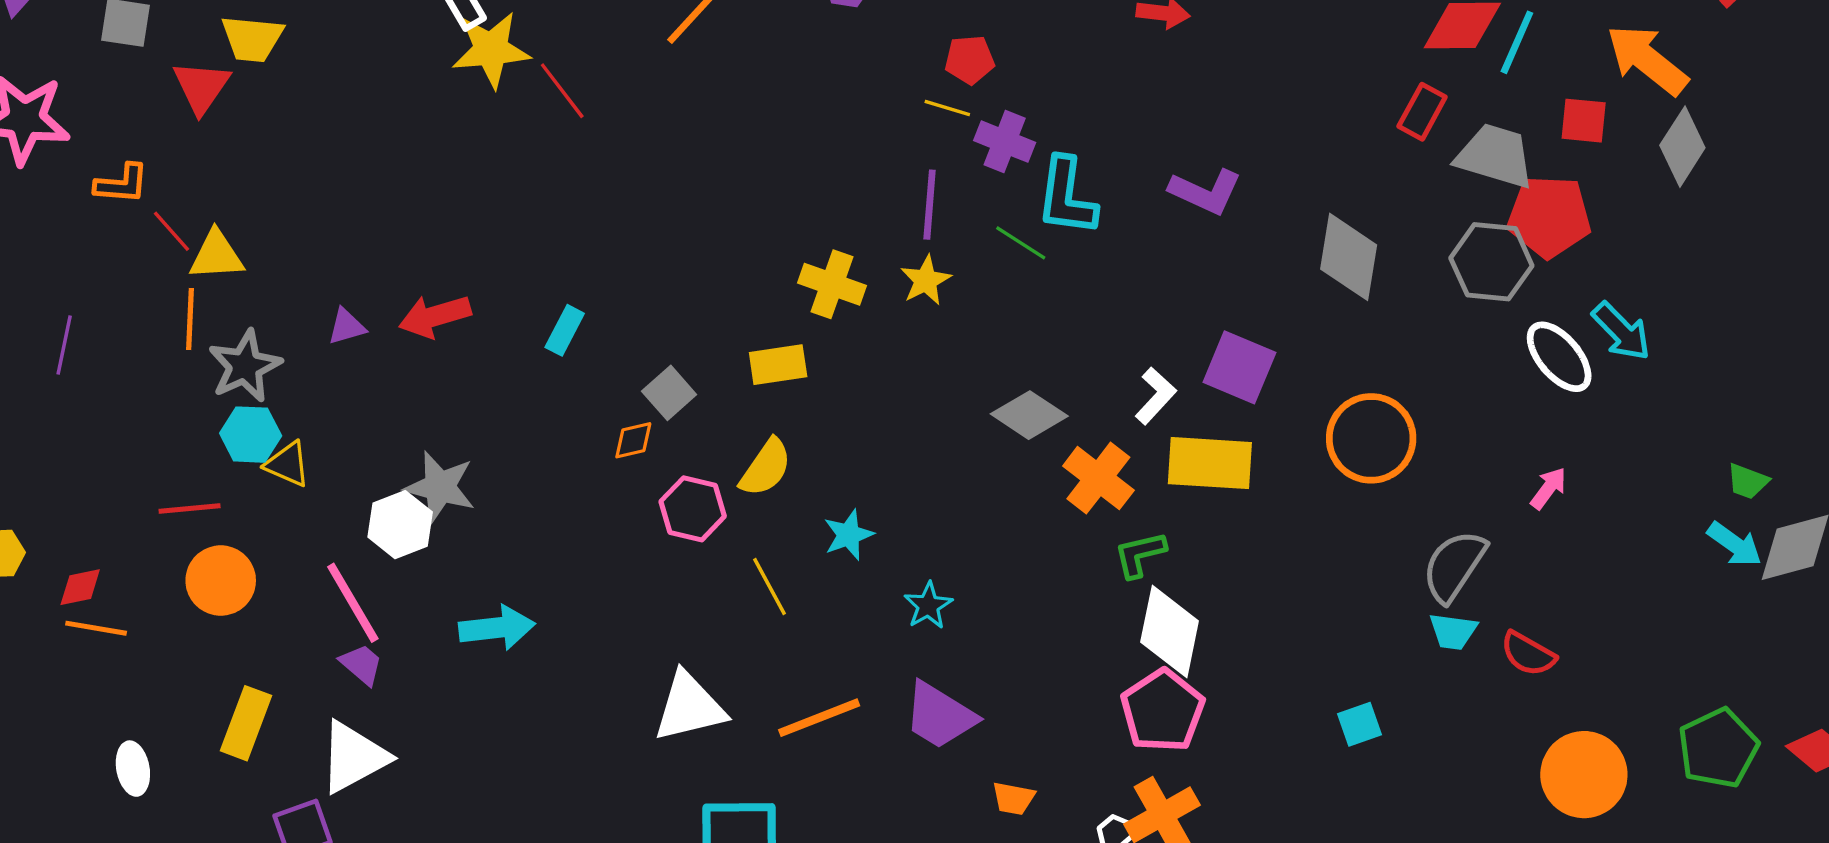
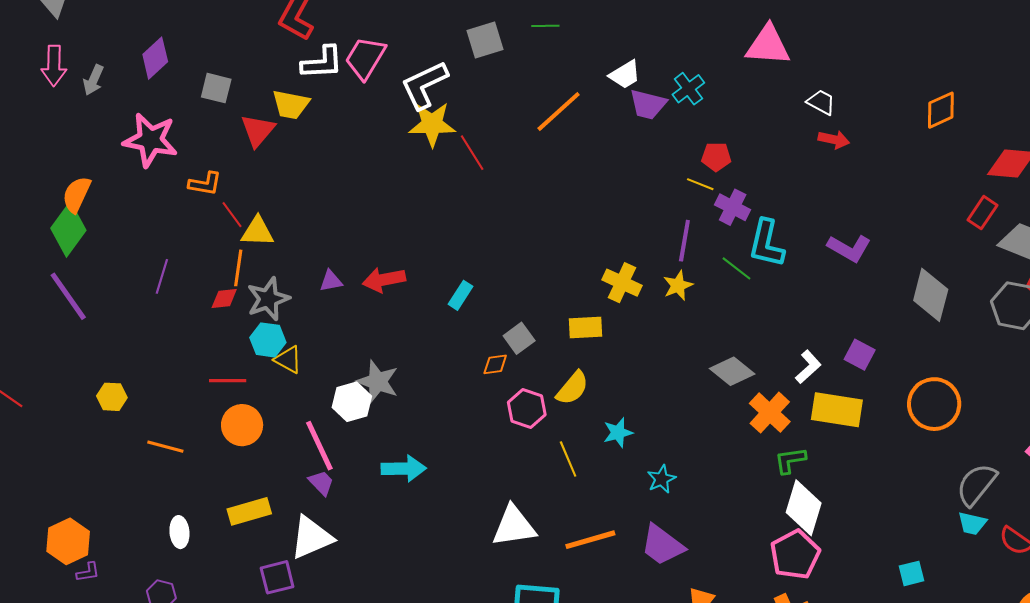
purple square: (1239, 367) -> (860, 355), size x0.7
red diamond: (80, 587) -> (224, 298), moved
yellow rectangle: (246, 723) -> (249, 511), turned 48

